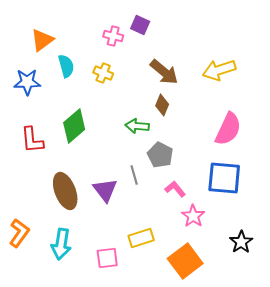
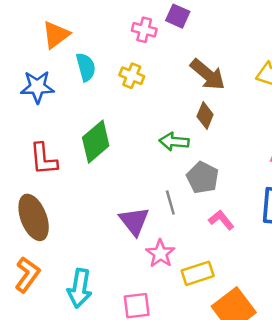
brown ellipse: (65, 191) -> (34, 217), moved
pink star: (193, 216) -> (160, 253), moved
yellow rectangle: (141, 238) -> (198, 273), moved

